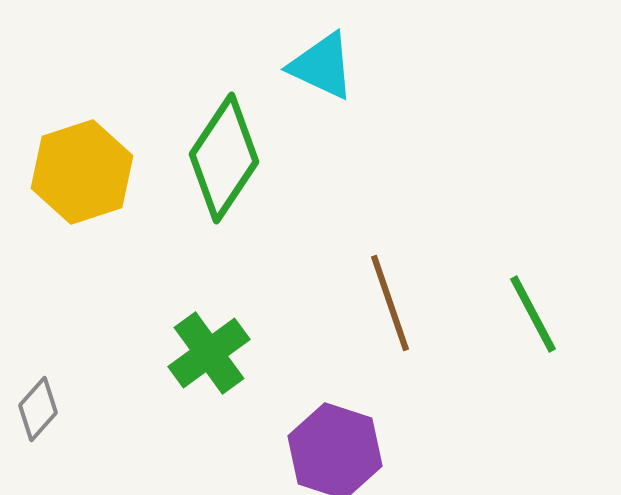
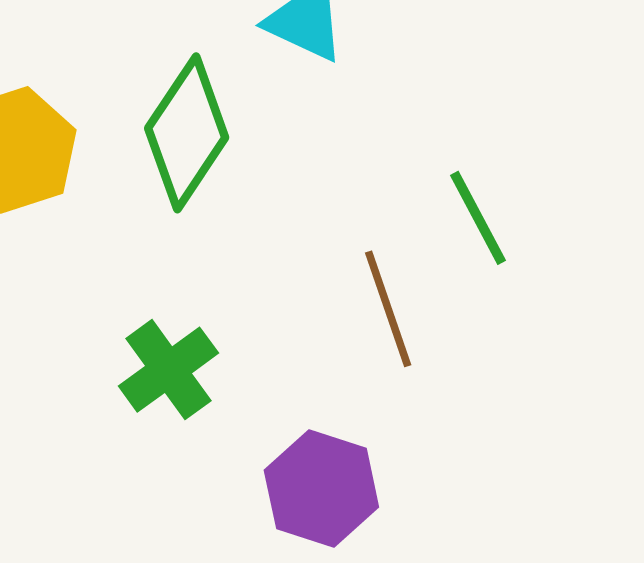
green line: (533, 314) -> (478, 218), moved

